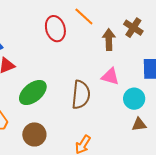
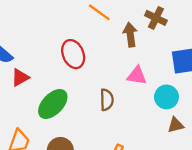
red ellipse: (55, 29) -> (73, 54), moved
brown semicircle: (81, 95) -> (107, 100), size x0.7

